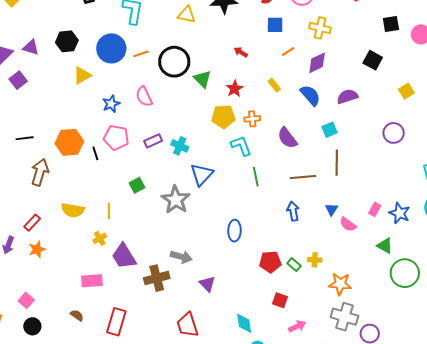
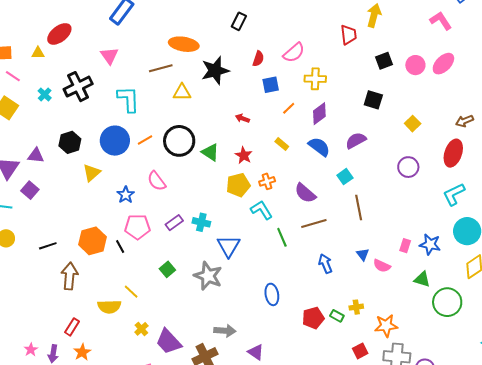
brown line: (303, 177) -> (314, 223), moved
yellow line: (109, 211) -> (131, 292), moved, turned -35
red square: (280, 300) -> (360, 351), moved, turned -35

